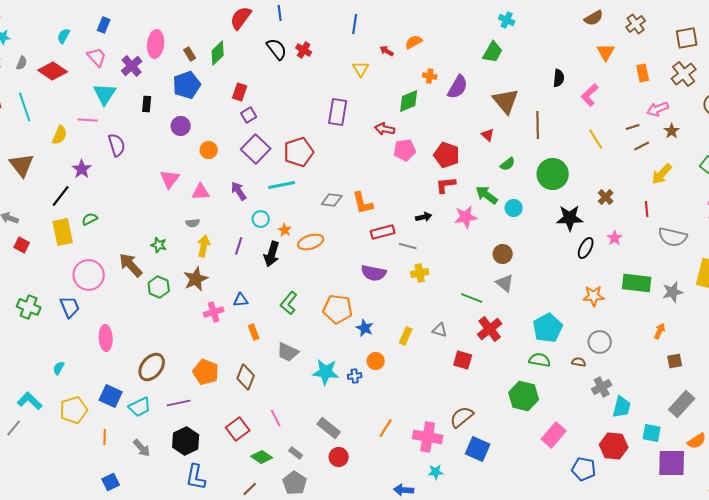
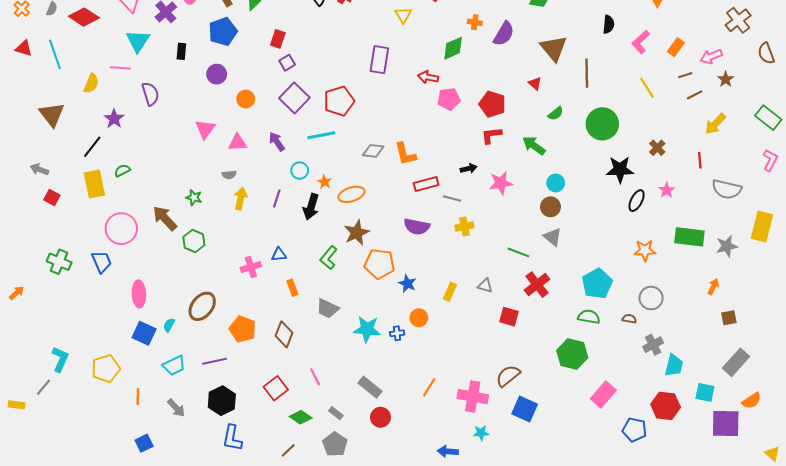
orange rectangle: (643, 73) -> (676, 47), moved, turned 48
cyan circle: (514, 208) -> (556, 183), moved
pink star: (466, 217) -> (501, 183), moved
brown star: (196, 279) -> (357, 233), moved
brown ellipse: (152, 367) -> (202, 306), moved
cyan semicircle: (59, 368) -> (169, 325), moved
blue square: (111, 396) -> (144, 333), moved
cyan L-shape: (30, 401) -> (60, 359), turned 70

